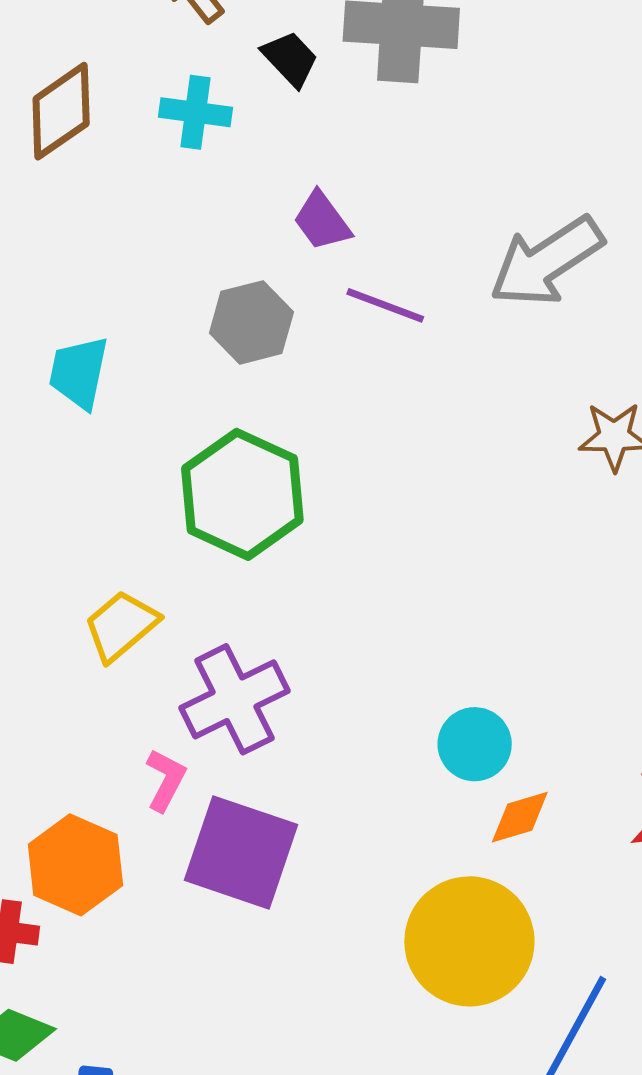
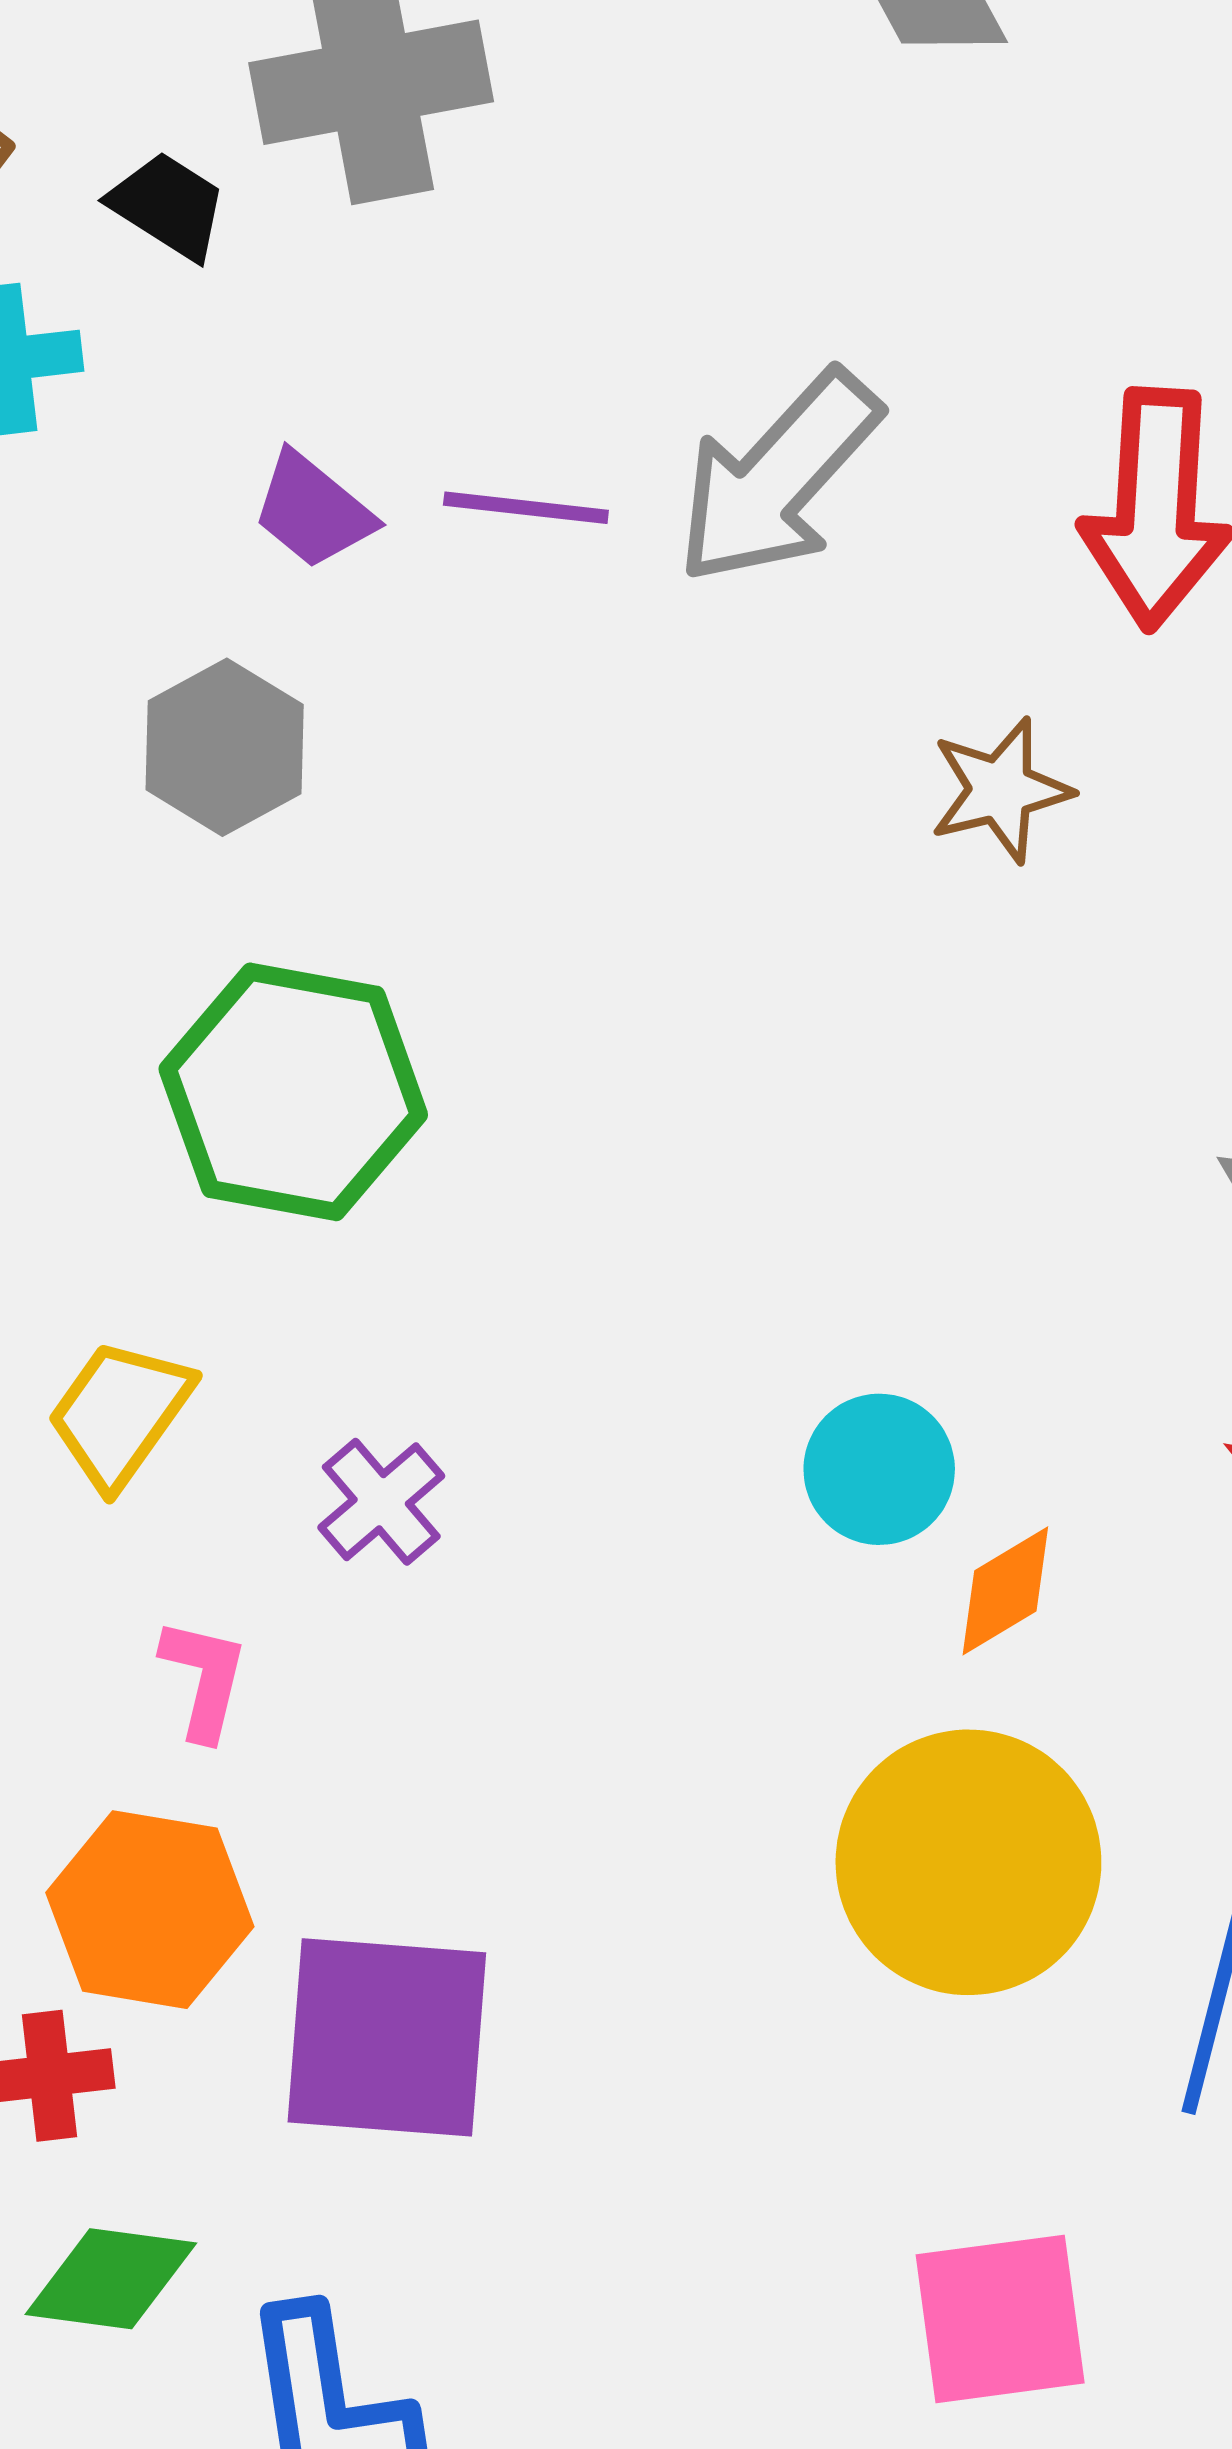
purple line: (385, 305) -> (526, 508), moved
purple cross: (234, 699) -> (381, 1502), size x0.6
pink L-shape: (166, 780) -> (204, 1679), moved
purple square: (241, 852) -> (387, 2037), moved

